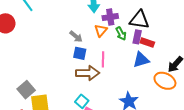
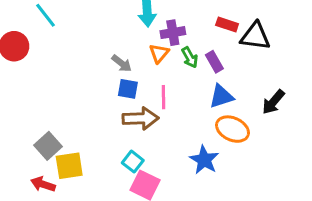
black triangle: (139, 20) -> (255, 36), moved
purple rectangle: (137, 37) -> (214, 62), turned -40
red rectangle: (147, 42) -> (227, 24), moved
orange ellipse: (165, 81) -> (233, 129), moved

